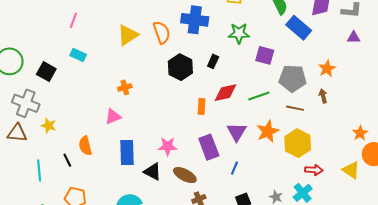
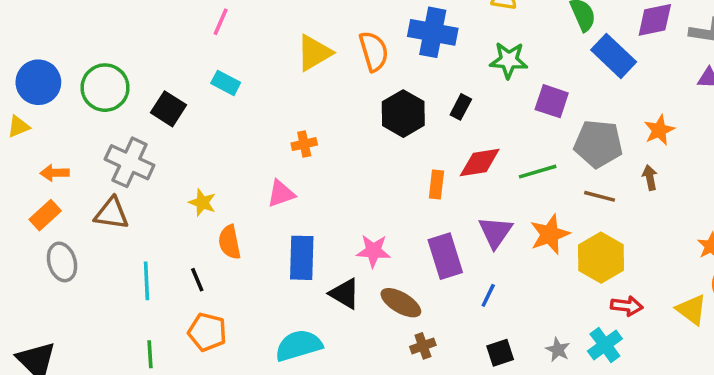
yellow star: (49, 126) -> (202, 203), moved
black line: (67, 160) -> (197, 280), moved

